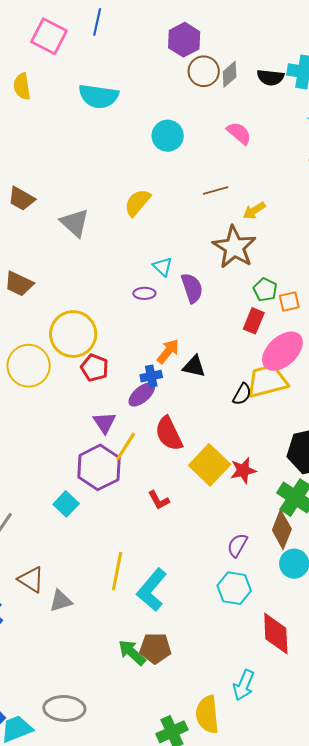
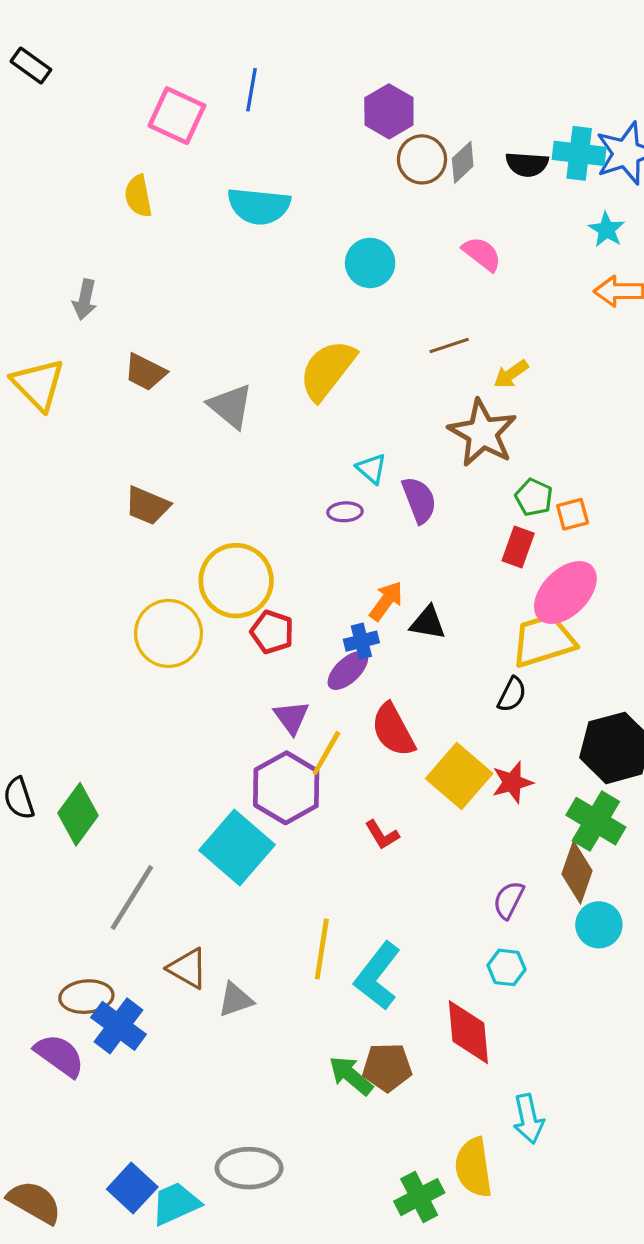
yellow semicircle: (137, 203) -> (327, 370), size x1.4
black semicircle: (242, 394) -> (512, 694), moved
cyan square: (66, 504) -> (237, 847), size x1.8
cyan hexagon: (234, 588) -> (506, 967), size x0.7
red diamond: (276, 633) -> (468, 1032), moved
cyan arrow: (244, 685) -> (528, 1119), turned -32

